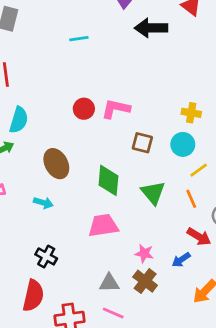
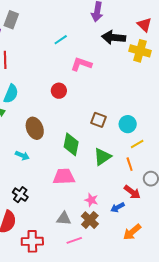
cyan line: (79, 39) -> (61, 40), turned -32
pink L-shape: (116, 109) -> (81, 64), moved
yellow cross: (191, 113) -> (140, 51), moved, size x1.5
green triangle: (153, 193) -> (102, 157), turned 30
pink line: (113, 313) -> (74, 240), moved, turned -49

